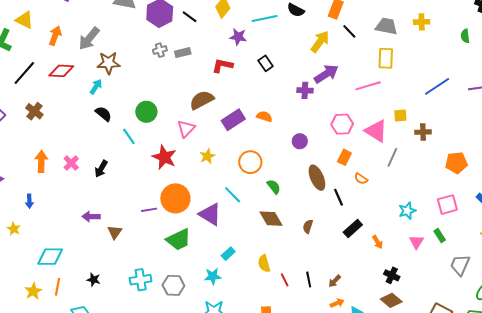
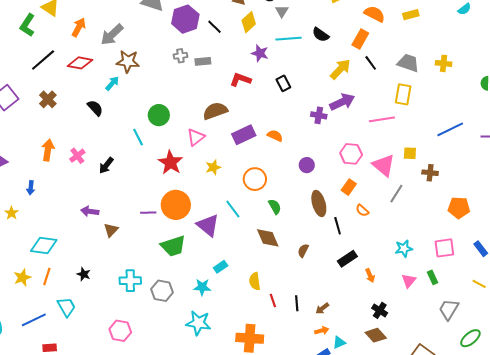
black semicircle: (103, 114) -> (95, 108), moved

